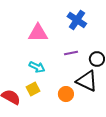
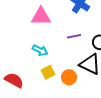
yellow square: (33, 89) -> (48, 72), moved

